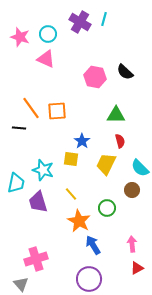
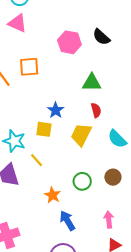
orange square: (57, 111) -> (29, 67), moved
brown circle: (132, 190) -> (113, 177), moved
yellow line: (71, 194) -> (37, 160), moved
orange star: (79, 221) -> (52, 195), size x0.7

